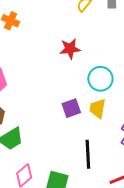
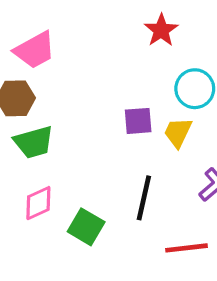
red star: (70, 49) -> (161, 30), turned 30

